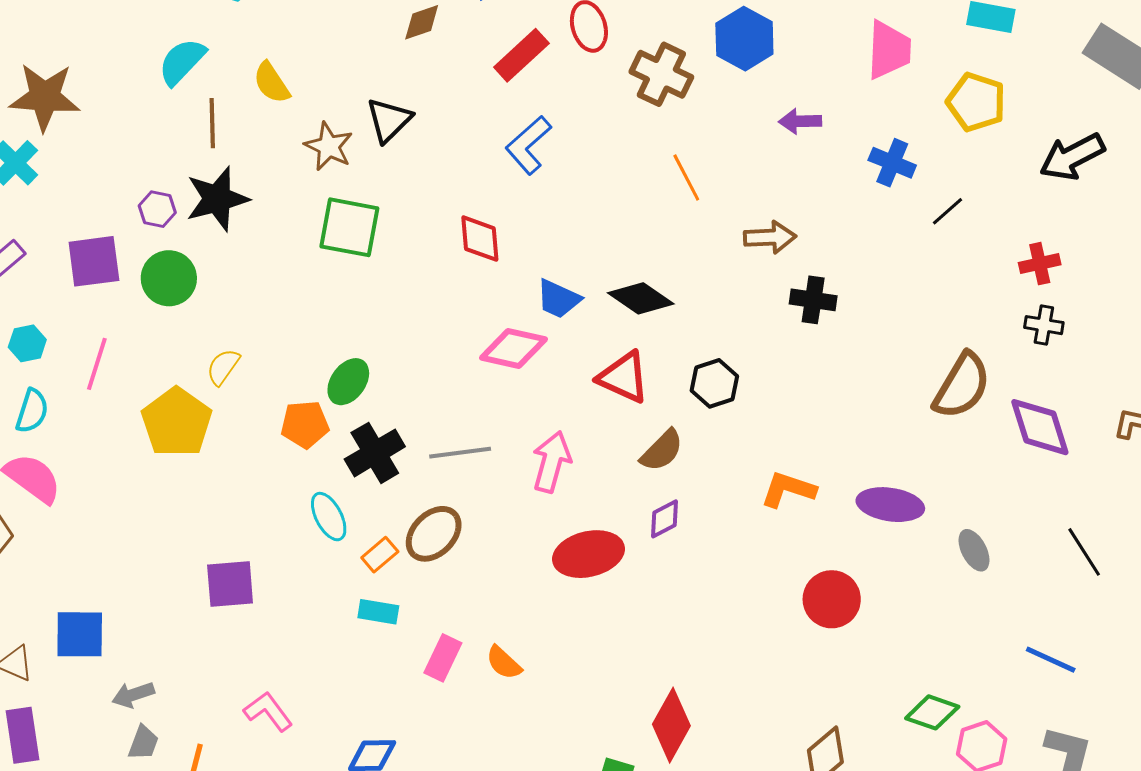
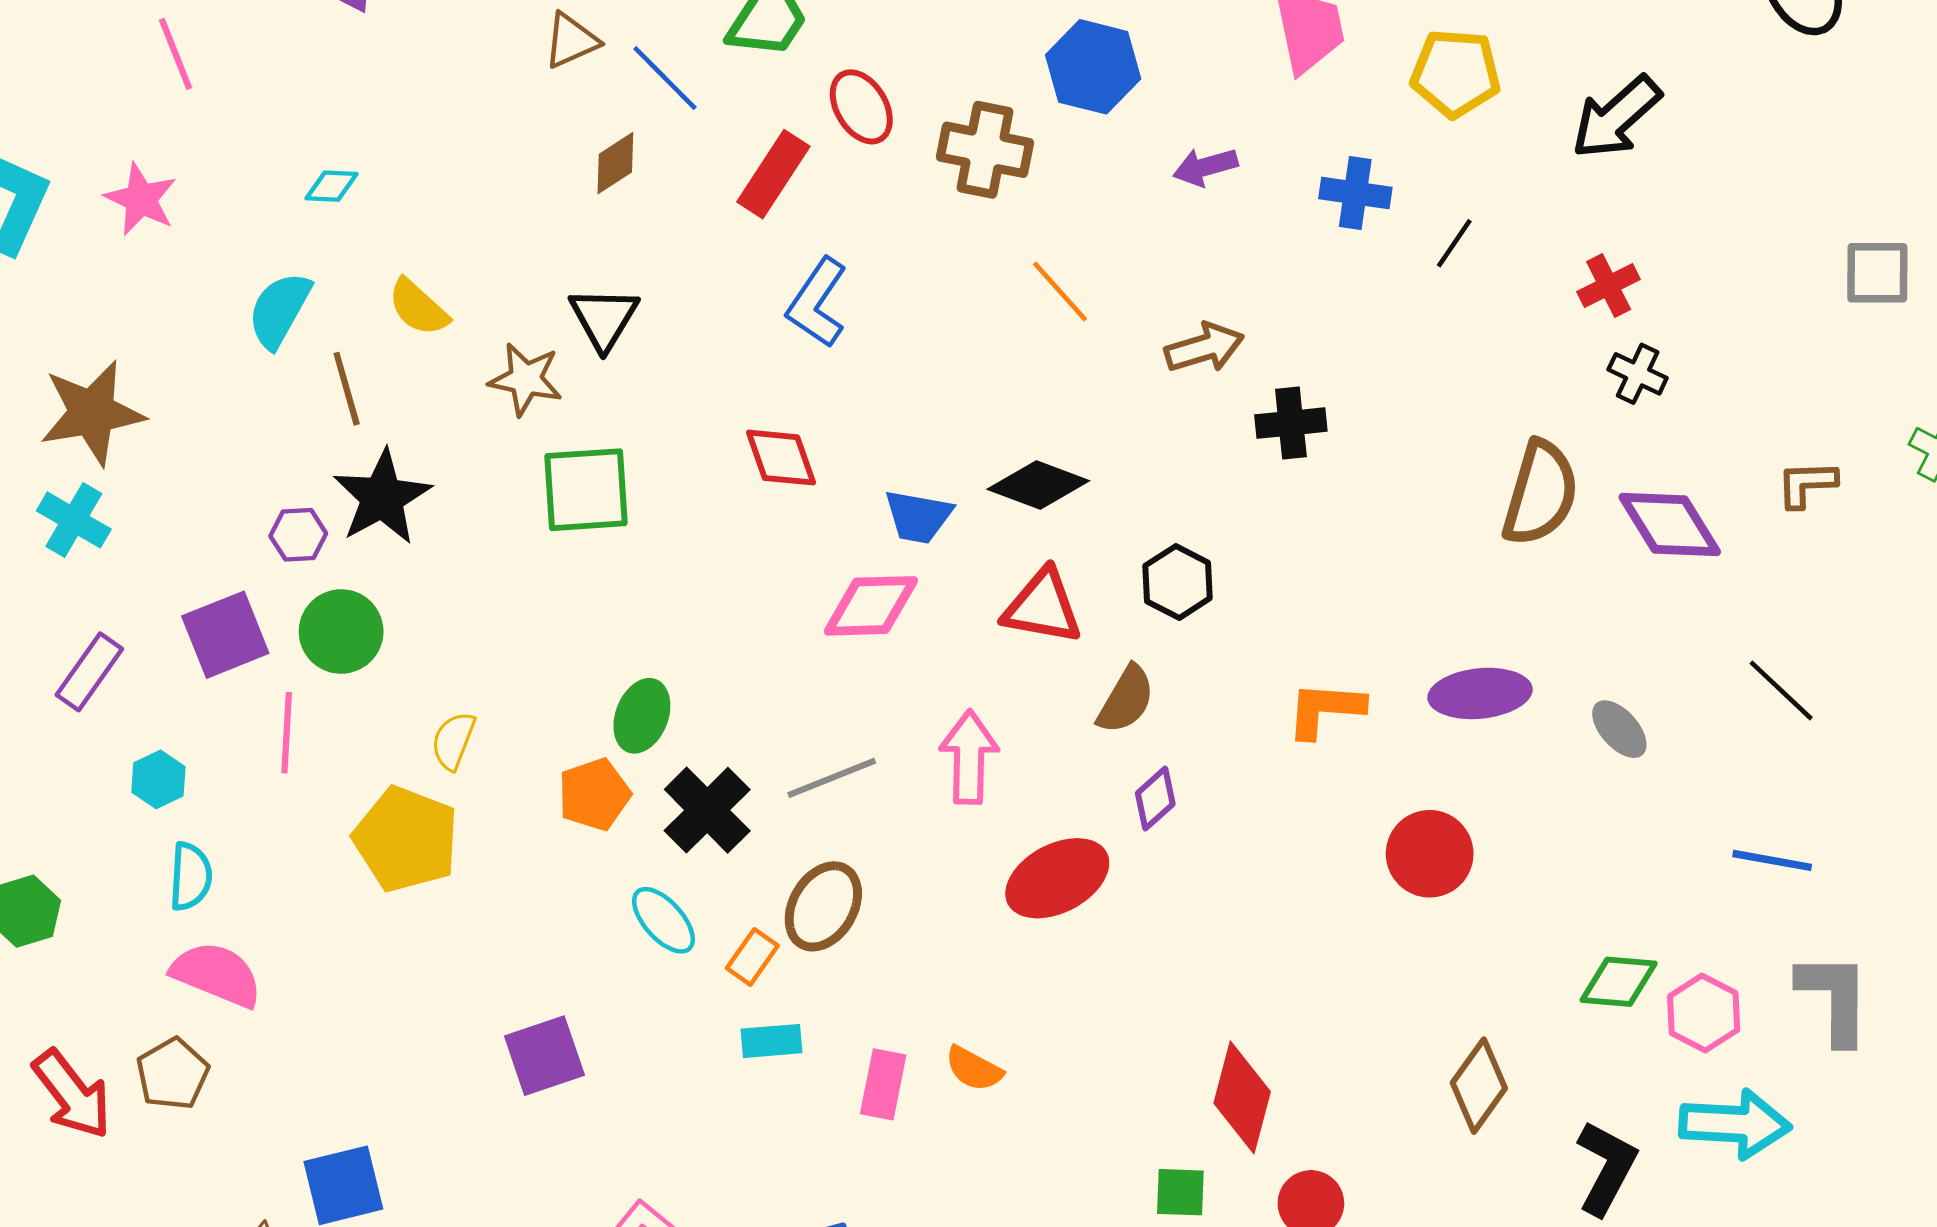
black cross: (1044, 325) -> (1638, 374), turned 30
pink line: (97, 364) -> (287, 733), moved

